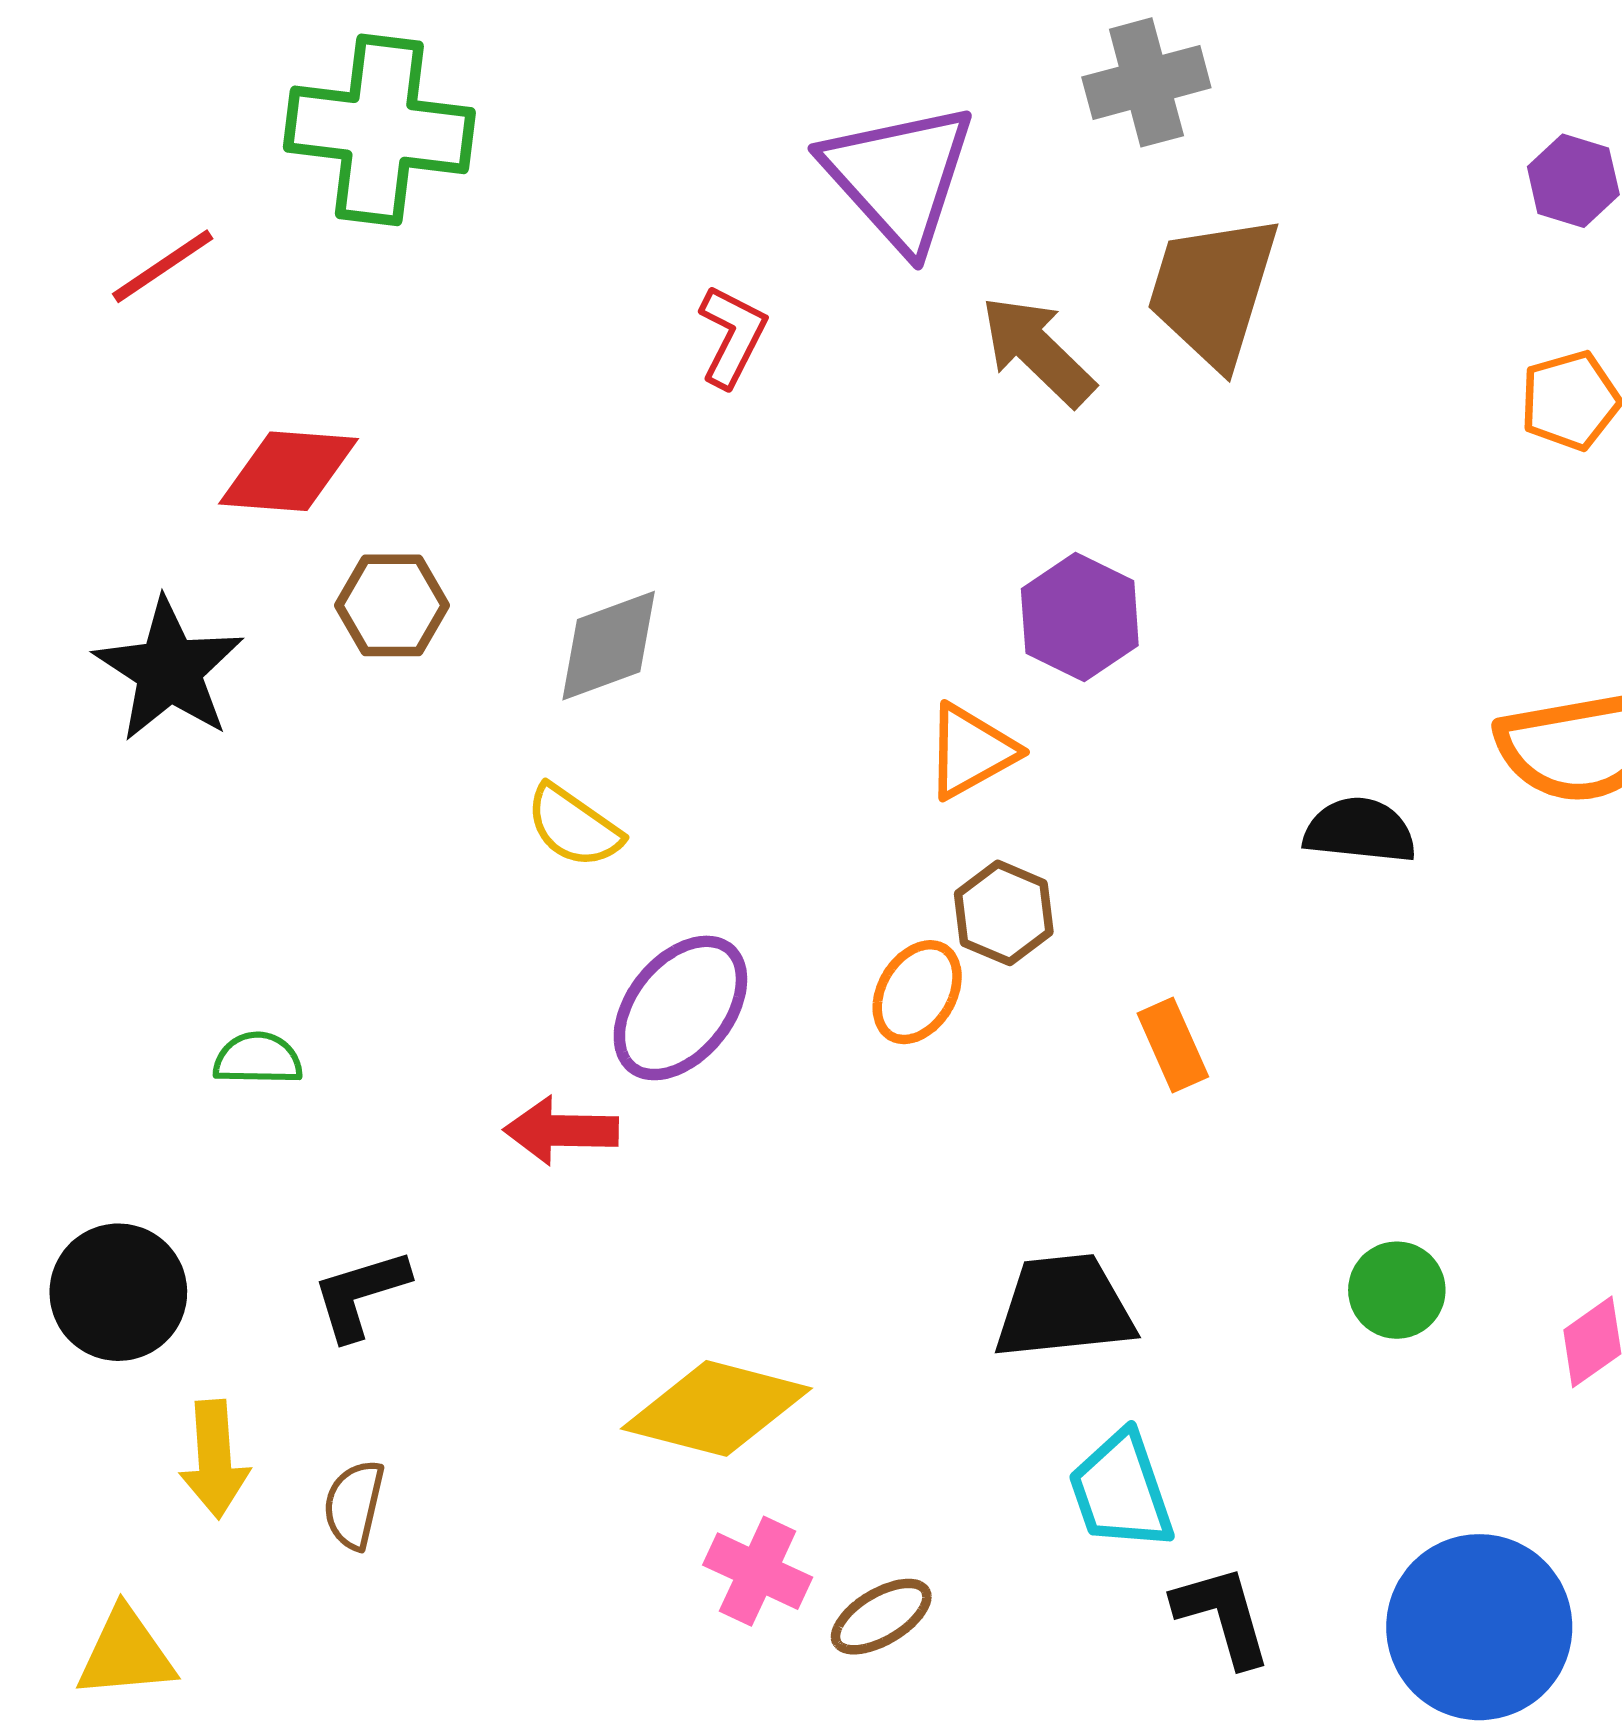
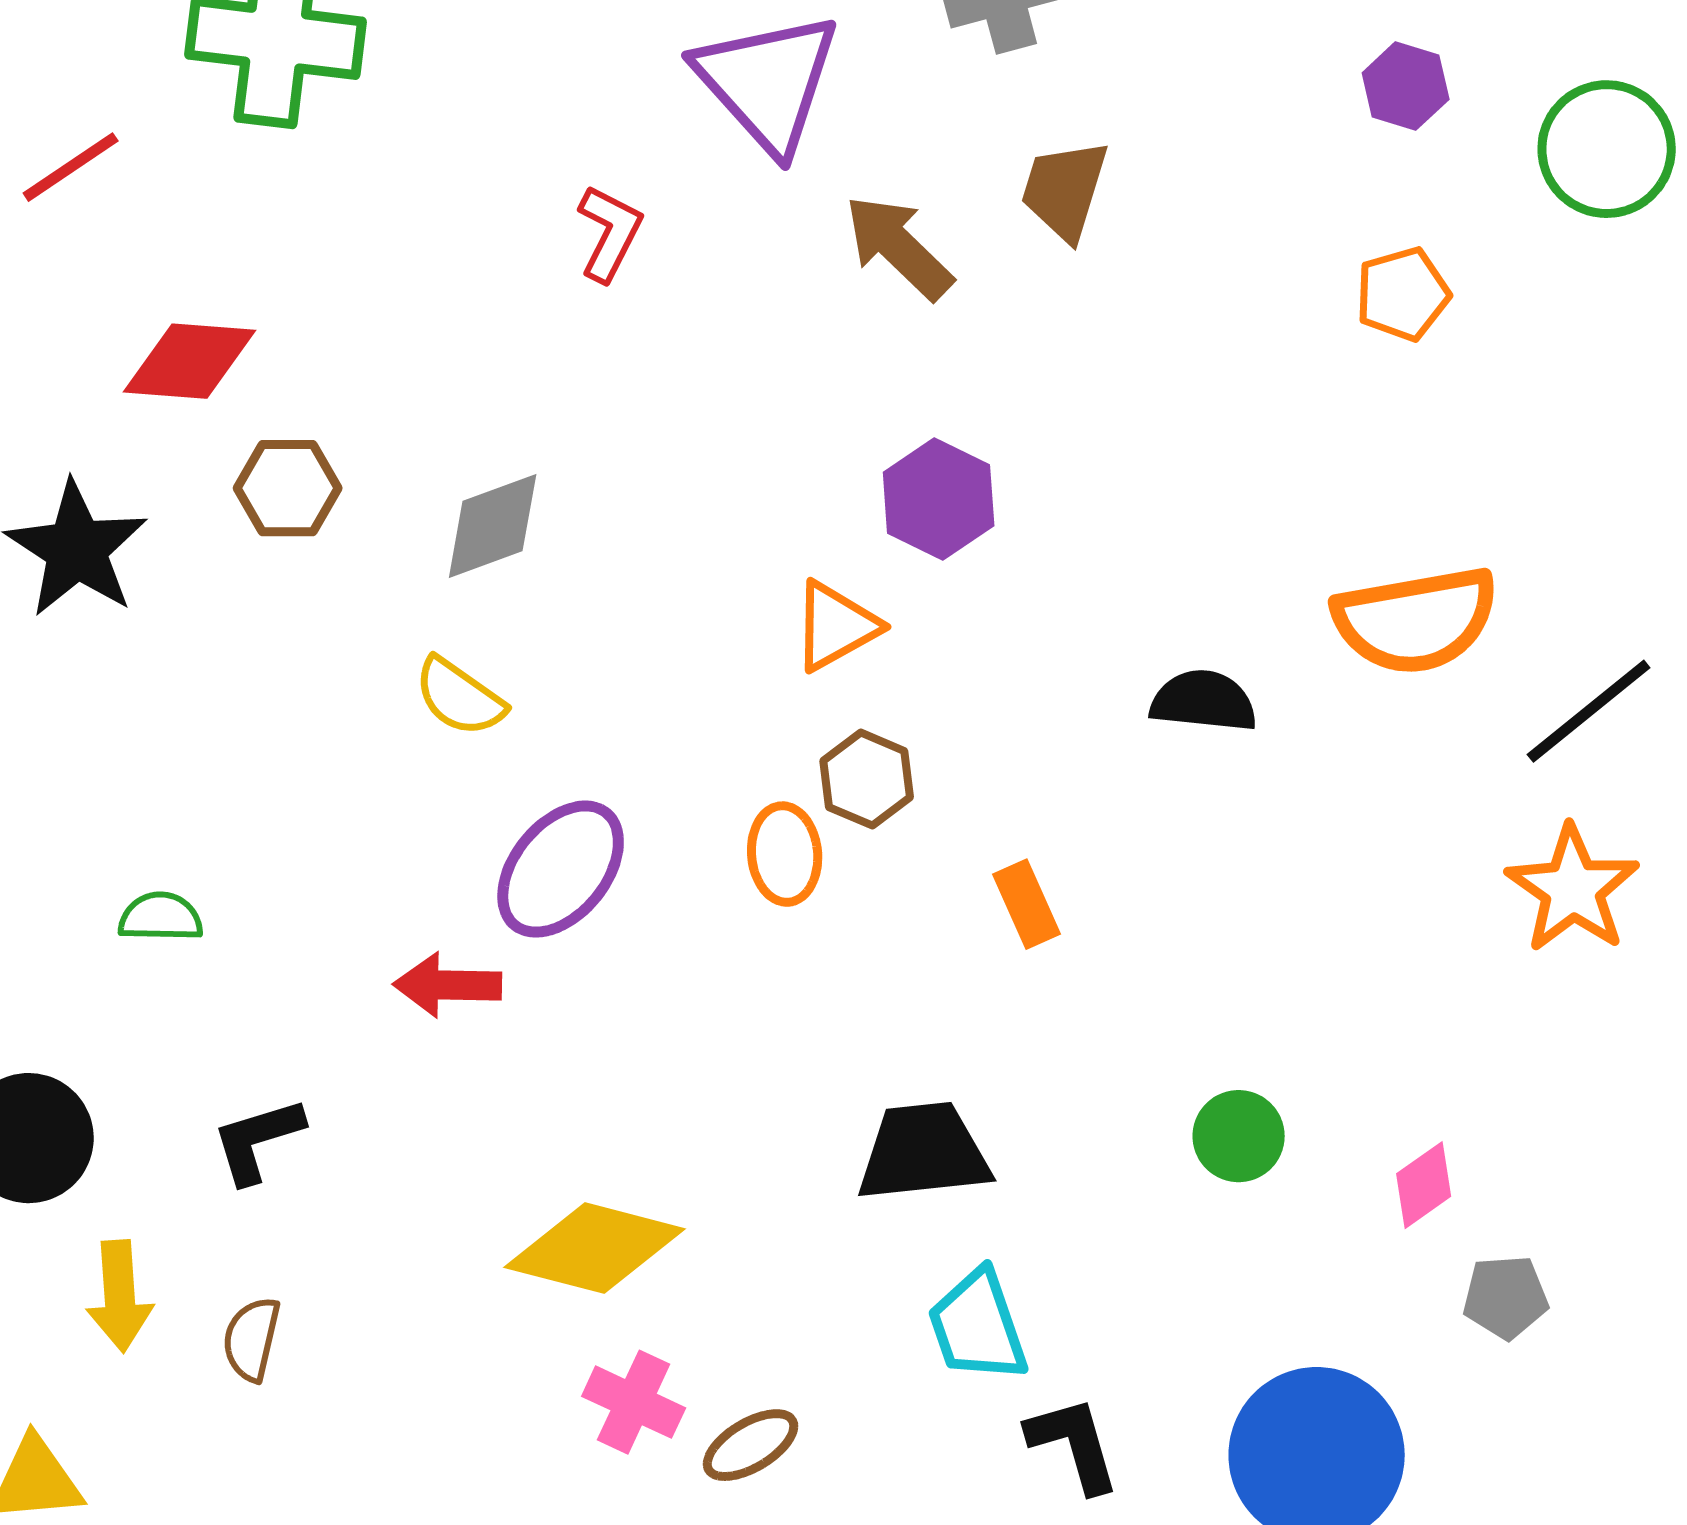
brown trapezoid: (1213, 291) -> (1065, 190), size x0.7
orange ellipse: (917, 992) -> (785, 854), turned -36

